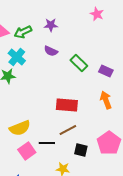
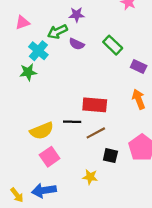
green arrow: (23, 32) -> (57, 32), moved
green rectangle: (79, 63) -> (113, 45), moved
black line: (47, 143) -> (72, 122), moved

